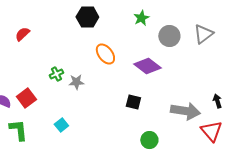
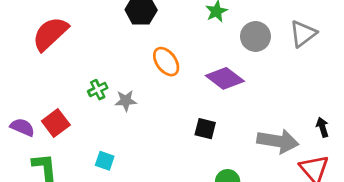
red semicircle: (22, 34) -> (50, 34), size x1.8
cyan square: (61, 125) -> (105, 161), turned -32

